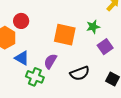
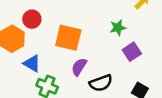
orange square: (65, 35) -> (68, 38), moved
purple semicircle: (50, 61) -> (79, 67), moved

